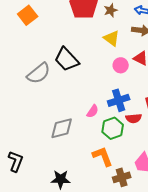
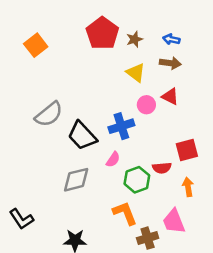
black trapezoid: (67, 59) -> (82, 136), moved
blue cross: (119, 100) -> (121, 126), moved
black L-shape: (16, 161) -> (21, 219), turned 125

